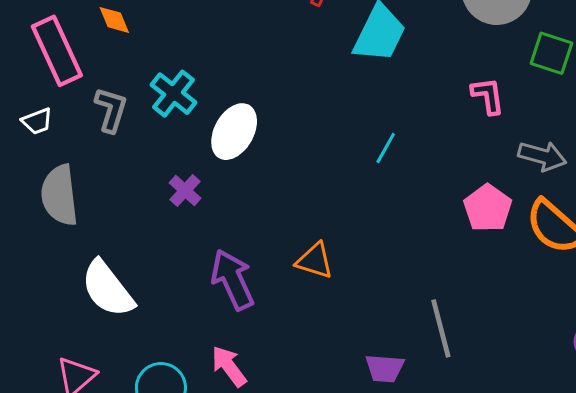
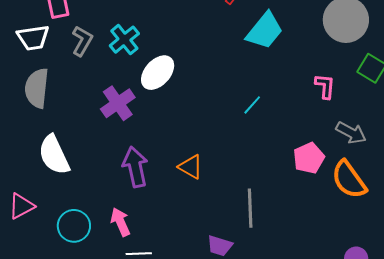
white trapezoid: (37, 121) -> (33, 38), size x1.6
purple cross: (185, 191) -> (118, 103), size x1.6
gray line: (441, 328) -> (250, 208), moved

